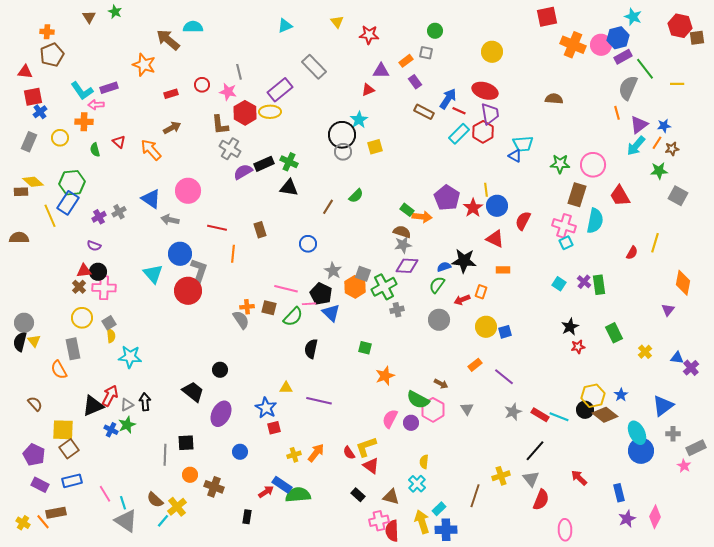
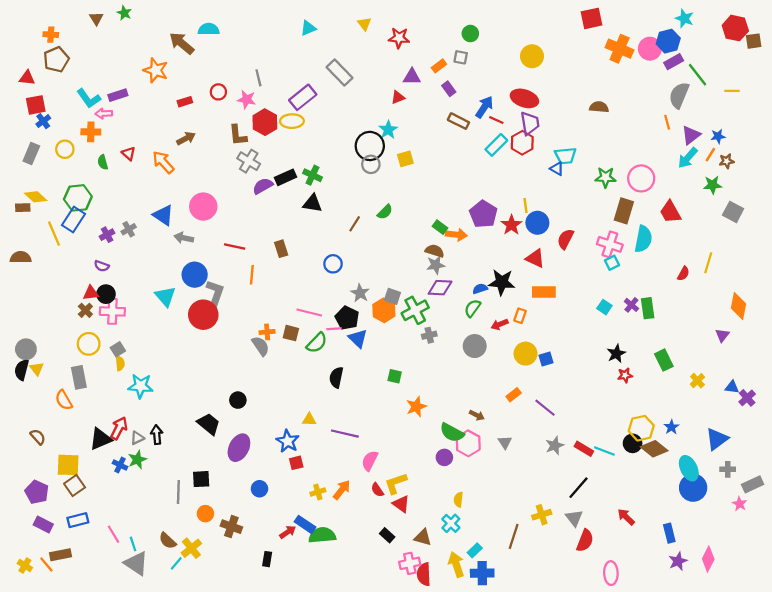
orange rectangle: (503, 270) -> (544, 292), size x1.5
pink semicircle: (390, 419) -> (370, 461), moved

